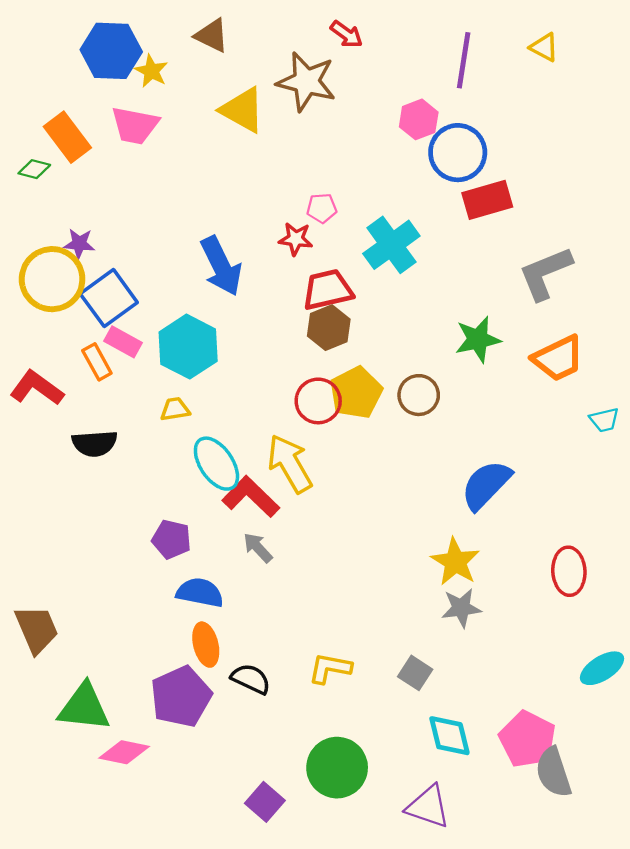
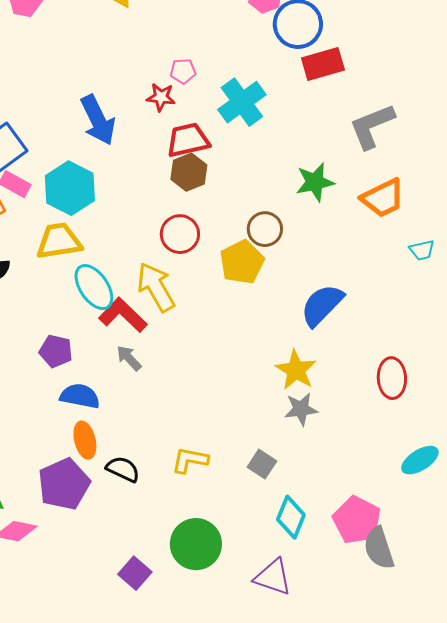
yellow pentagon: (356, 393) -> (242, 262), moved
yellow trapezoid: (175, 409) -> (59, 241), size x1.8
cyan diamond: (449, 736) -> (291, 517), turned 36

